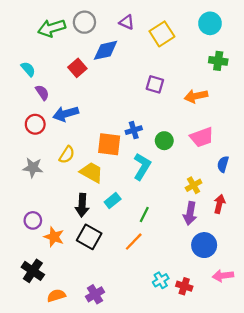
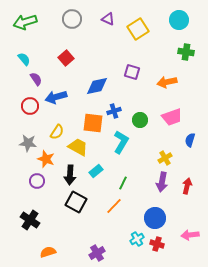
green arrow: (52, 28) -> (25, 22), moved
blue diamond: (106, 50) -> (97, 86), moved
red arrow: (219, 204) -> (187, 186), moved
purple circle: (33, 220) -> (37, 181), moved
orange star: (54, 237) -> (46, 159), moved
blue circle: (204, 245) -> (155, 218), moved
black cross: (33, 271) -> (30, 220), moved
purple cross: (95, 294) -> (97, 253), moved

